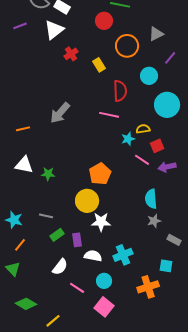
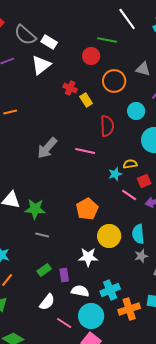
gray triangle: (156, 34) -> (143, 69), turned 42
red cross: (71, 54) -> (70, 88), moved, turned -32
pink line: (109, 115) -> (85, 151), moved
orange line: (23, 129) -> (10, 112), moved
green star: (48, 174) -> (35, 209), size x1.5
yellow circle: (87, 201) -> (109, 236), moved
gray line: (46, 216) -> (42, 235), moved
cyan circle: (104, 281) -> (91, 316), size x1.6
orange cross: (148, 287) -> (129, 309), moved

